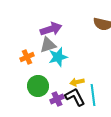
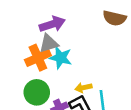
orange cross: (27, 57) -> (38, 58), moved, size x1.5
cyan star: (58, 57) -> (61, 58), turned 30

